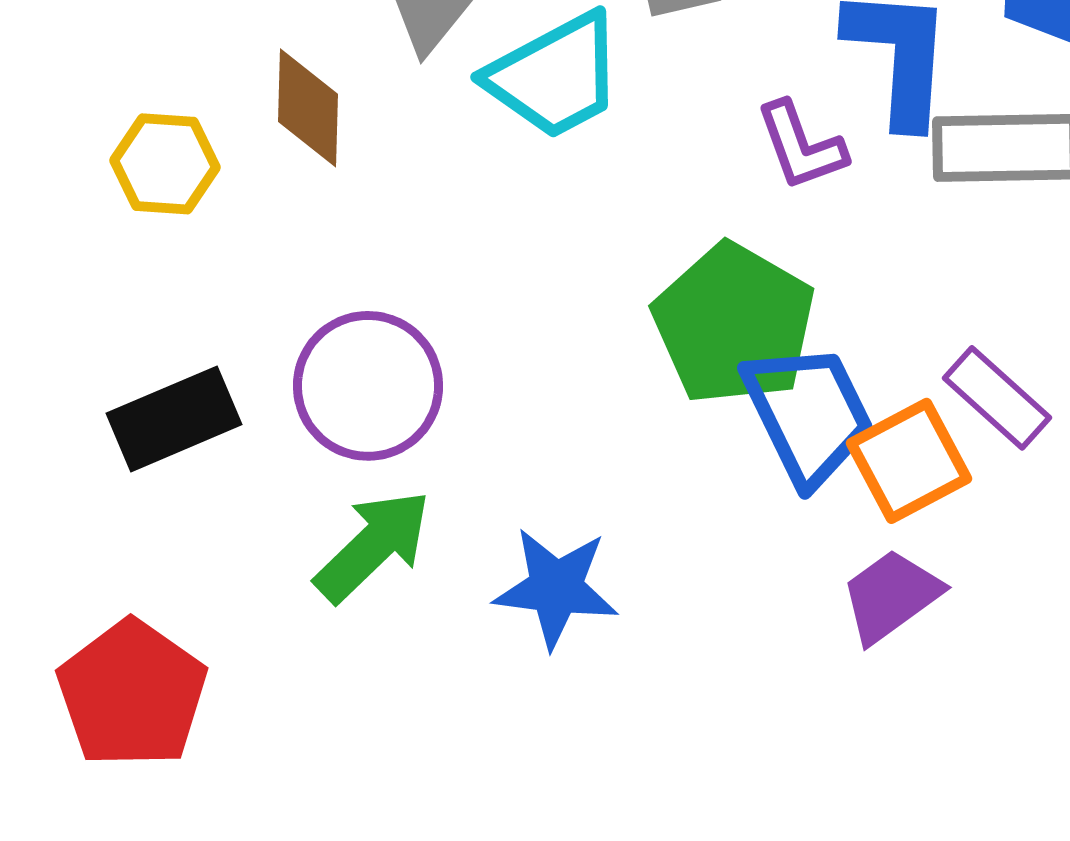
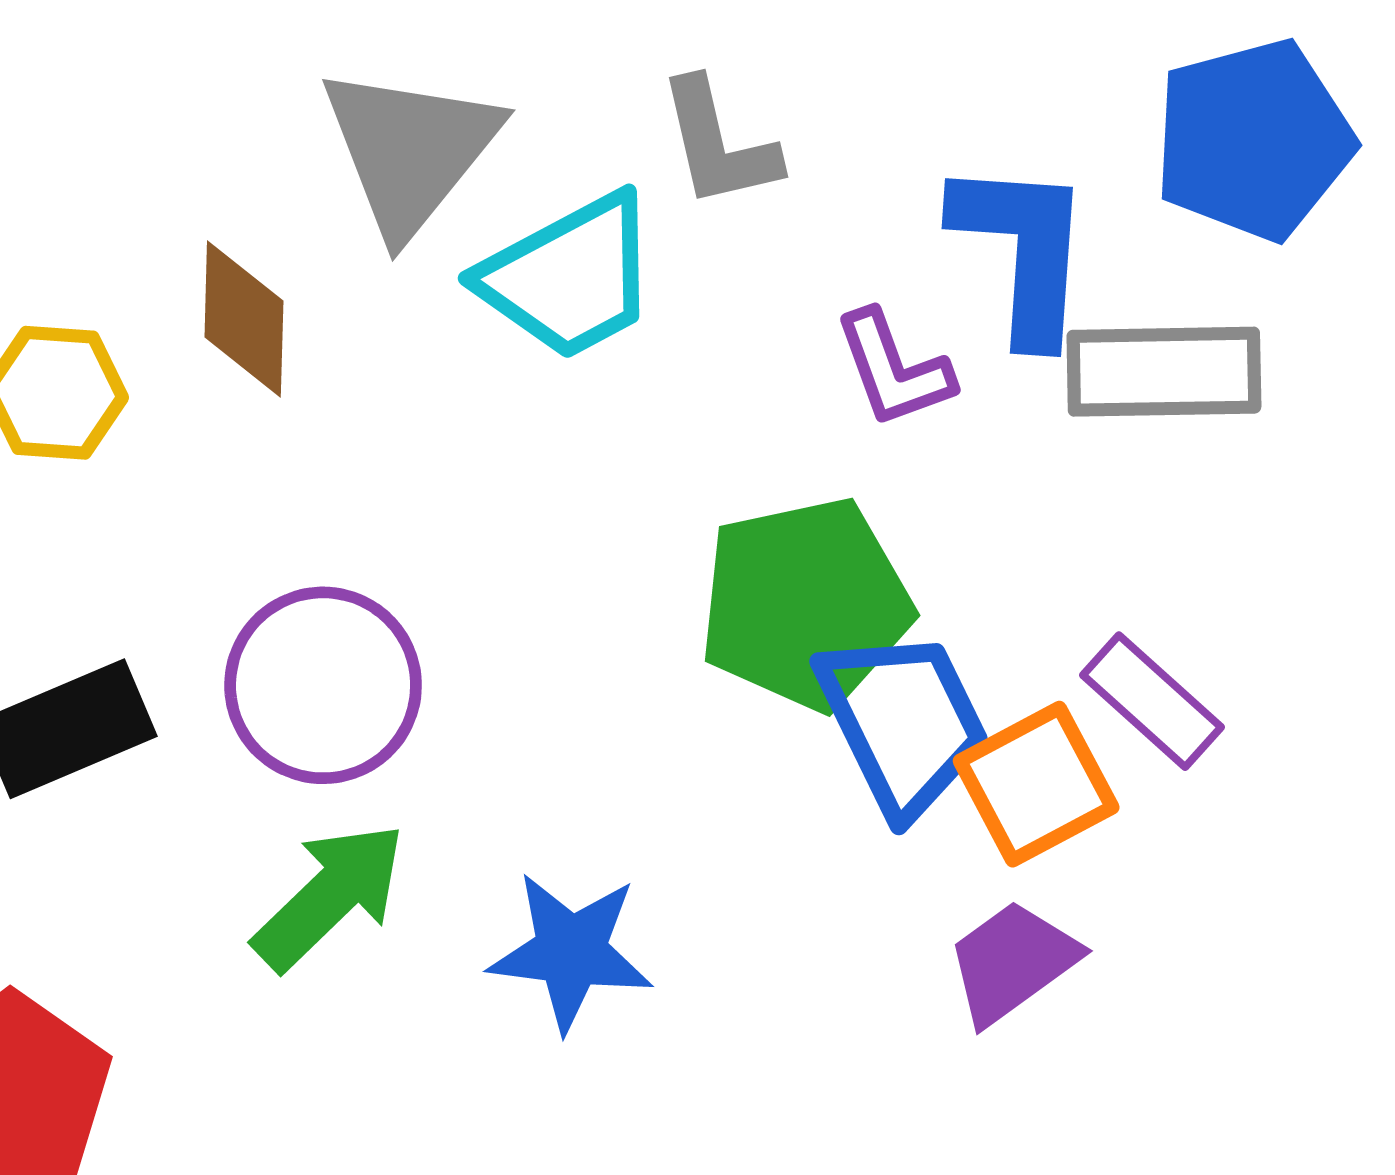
green pentagon: (734, 324) -> (805, 604), turned 30

